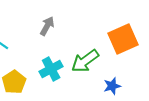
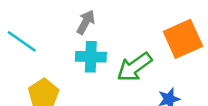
cyan cross: (51, 69) -> (91, 57), moved, turned 30

